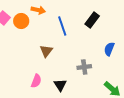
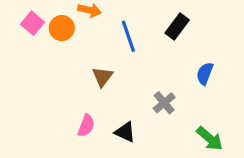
gray cross: (84, 67) -> (164, 103), turned -32
black triangle: (60, 85) -> (125, 132), turned -32

